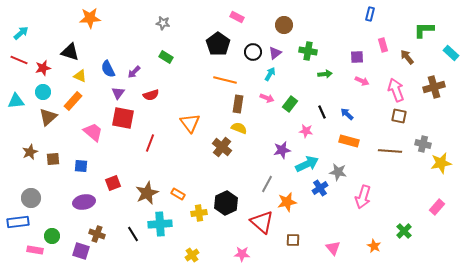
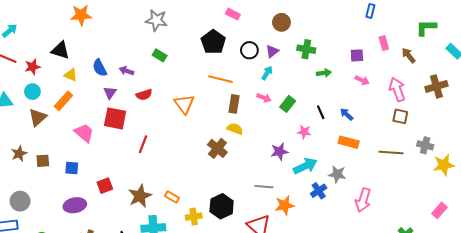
gray star: (163, 23) -> (156, 20), size x1.5
purple arrow: (134, 72) -> (126, 71), turned 64
orange triangle: (190, 123) -> (184, 104), moved
gray line: (267, 184) -> (264, 187), turned 66

